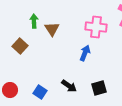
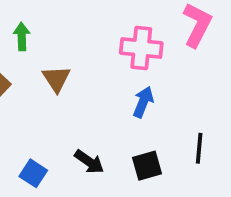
brown triangle: (52, 29) -> (56, 79), moved
blue arrow: (85, 53) -> (143, 102), moved

